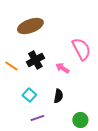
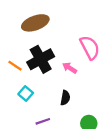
black cross: (35, 60) -> (41, 59), size x1.4
cyan square: (29, 95) -> (26, 94), moved

